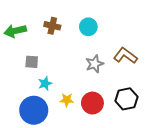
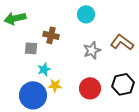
brown cross: (52, 26) -> (51, 35), moved
yellow star: (67, 100) -> (55, 85), moved

